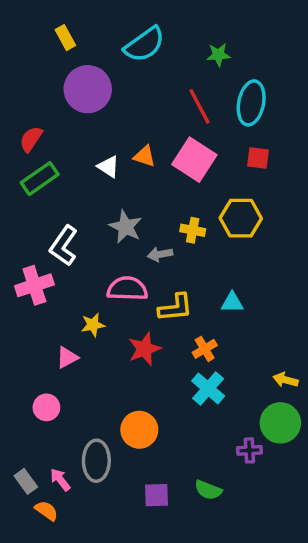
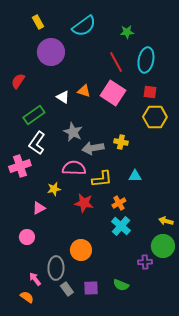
green rectangle: (40, 179) -> (34, 115), moved
yellow hexagon: (241, 218) -> (155, 117), moved
yellow cross: (193, 230) -> (121, 142), moved
gray arrow: (160, 254) -> (93, 148), size x1.5
red star: (144, 349) -> (84, 203), turned 30
gray rectangle: (26, 481) -> (67, 289), moved

